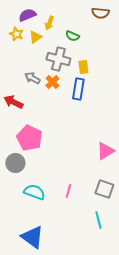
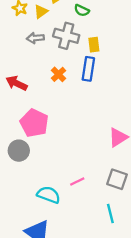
gray arrow: (32, 78) -> (35, 38), moved, turned -35
orange cross: (52, 82) -> (59, 74), moved
pink line: (68, 191) -> (77, 181), turned 48
cyan semicircle: (34, 192) -> (49, 195), moved

